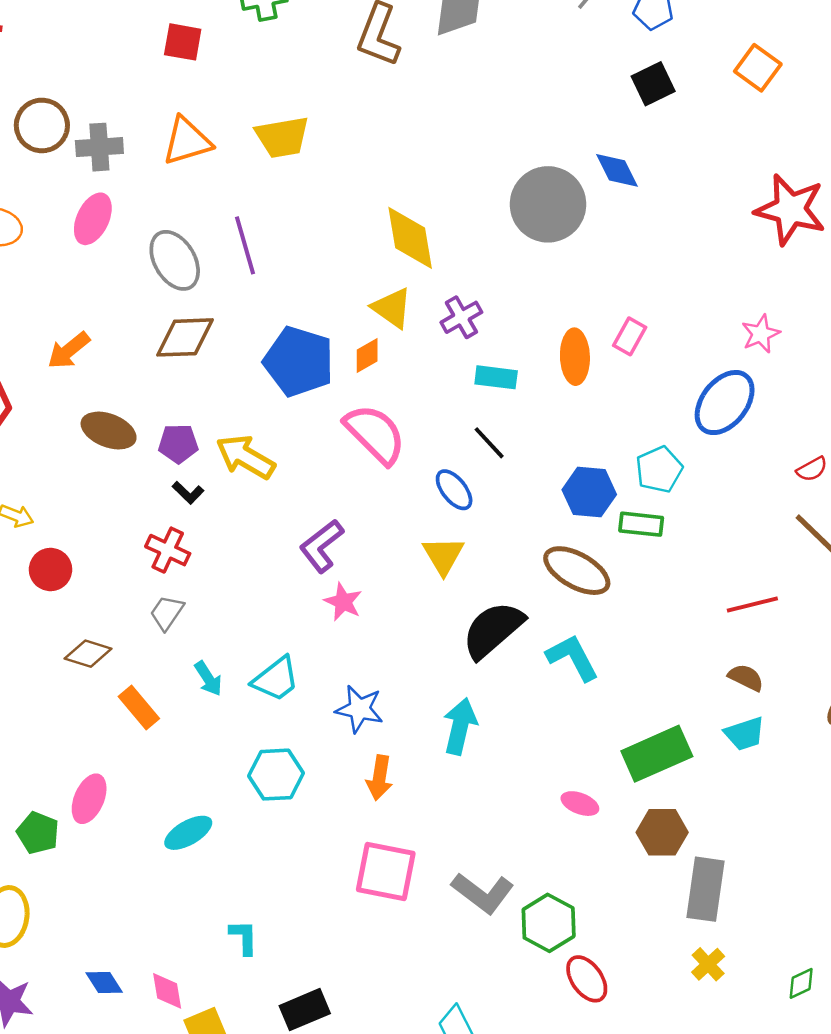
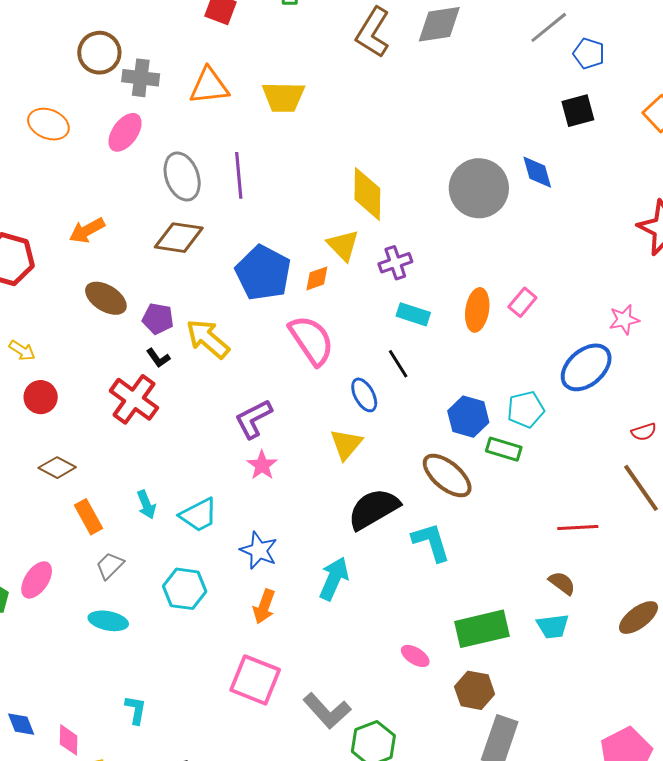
red cross: (168, 550) -> (134, 399), size x1.4
gray trapezoid: (167, 613) -> (110, 566), moved
cyan ellipse: (188, 833) -> (108, 621), turned 30

